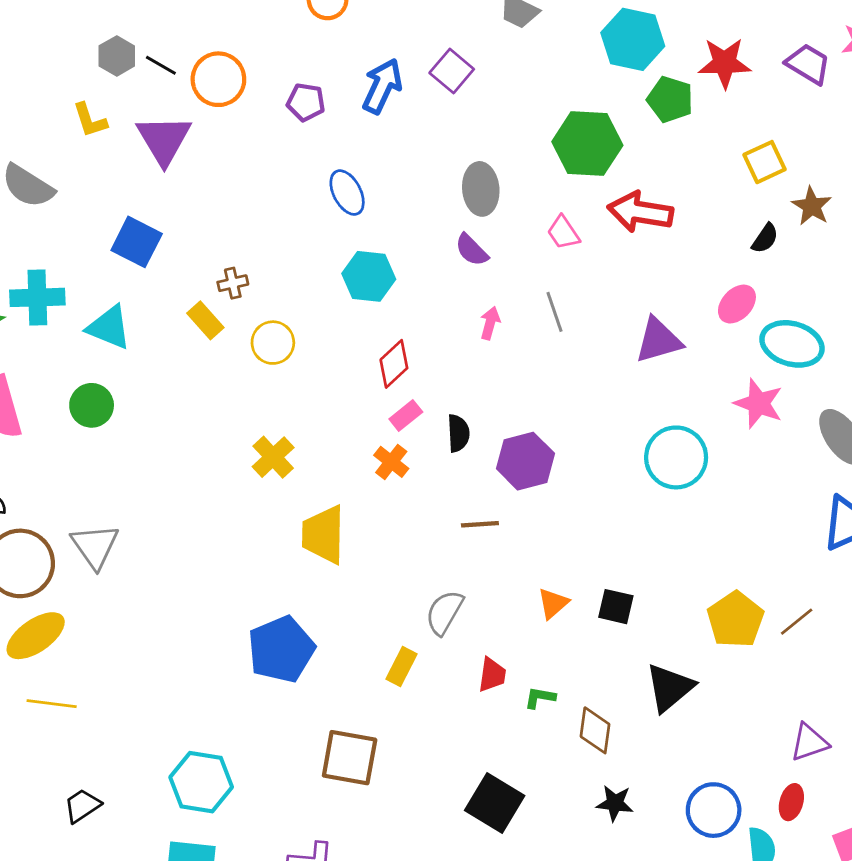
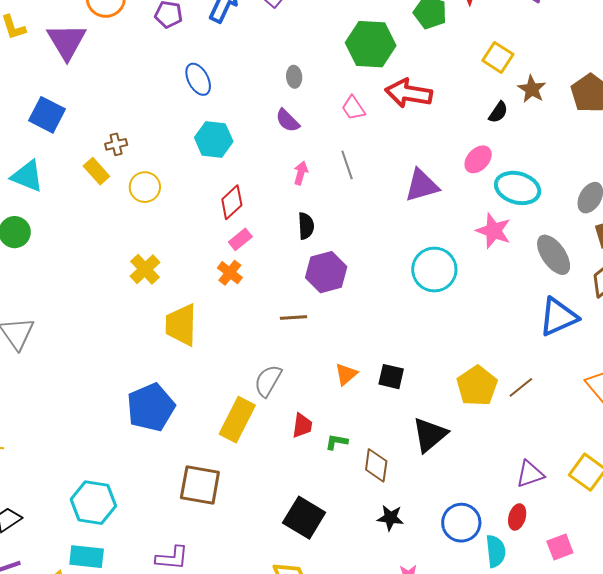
yellow square: (764, 162) -> (498, 57), turned -32
gray ellipse: (481, 189) -> (294, 77), size x0.6
black semicircle: (458, 433) -> (306, 226), moved
yellow rectangle: (402, 667) -> (237, 420), size x1.6

